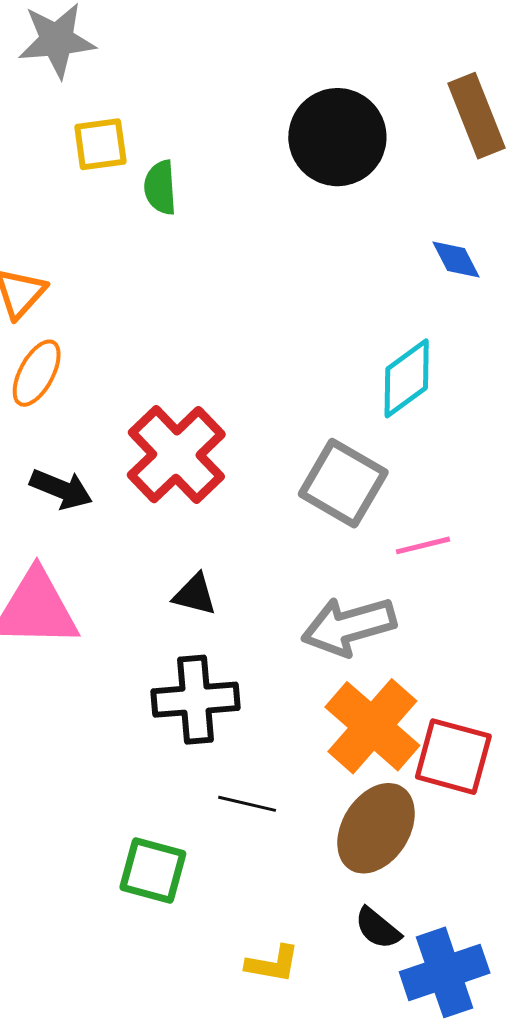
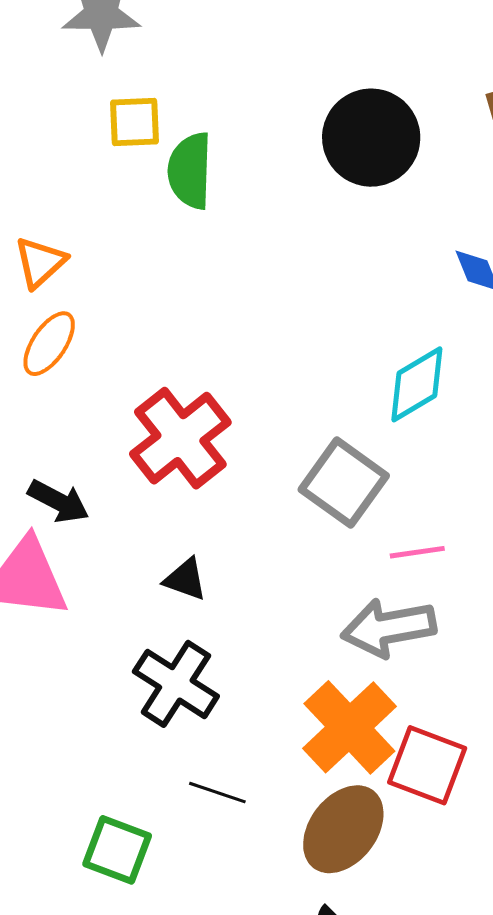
green semicircle: (160, 187) -> (190, 171), size x1.4
black arrow: (61, 489) -> (58, 501), moved
gray arrow: (349, 626) -> (389, 628), moved
black cross: (195, 700) -> (176, 684), turned 32

